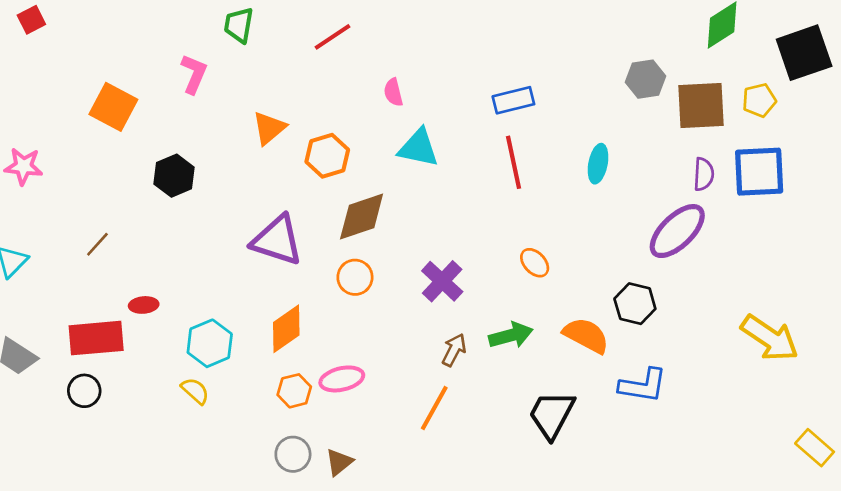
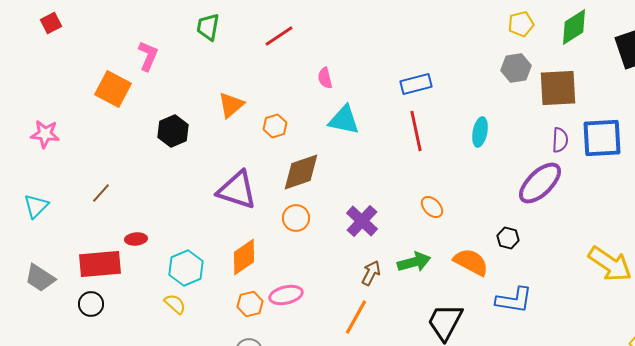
pink L-shape: (194, 74) -> (148, 56), moved
yellow pentagon: (759, 100) -> (521, 24), moved
orange hexagon: (327, 156) -> (275, 126), size x0.7
black hexagon: (174, 176) -> (173, 131), moved
black hexagon: (635, 304) -> (508, 238), size x0.7

